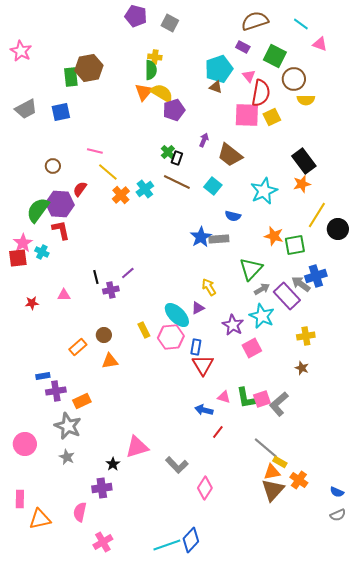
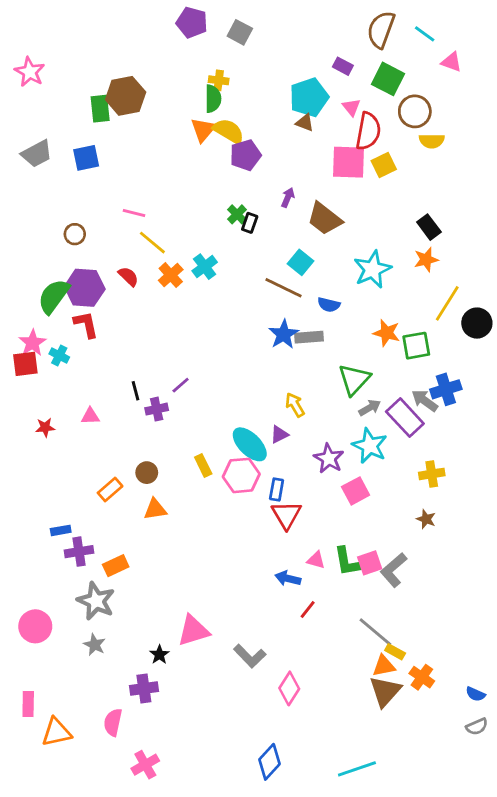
brown semicircle: (255, 21) -> (381, 30), moved, turned -52
black rectangle: (304, 161) -> (429, 227), size x0.7
brown line: (177, 182) -> (284, 288), moved
red semicircle: (80, 189) -> (128, 276), moved, turned 98
cyan line: (167, 545) -> (357, 769), moved

